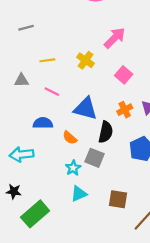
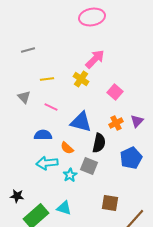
pink arrow: (115, 38) -> (95, 59), moved
gray triangle: (22, 80) -> (24, 97), turned 48
cyan arrow: (22, 154) -> (47, 163), moved
cyan triangle: (79, 194) -> (64, 208), moved, turned 42

